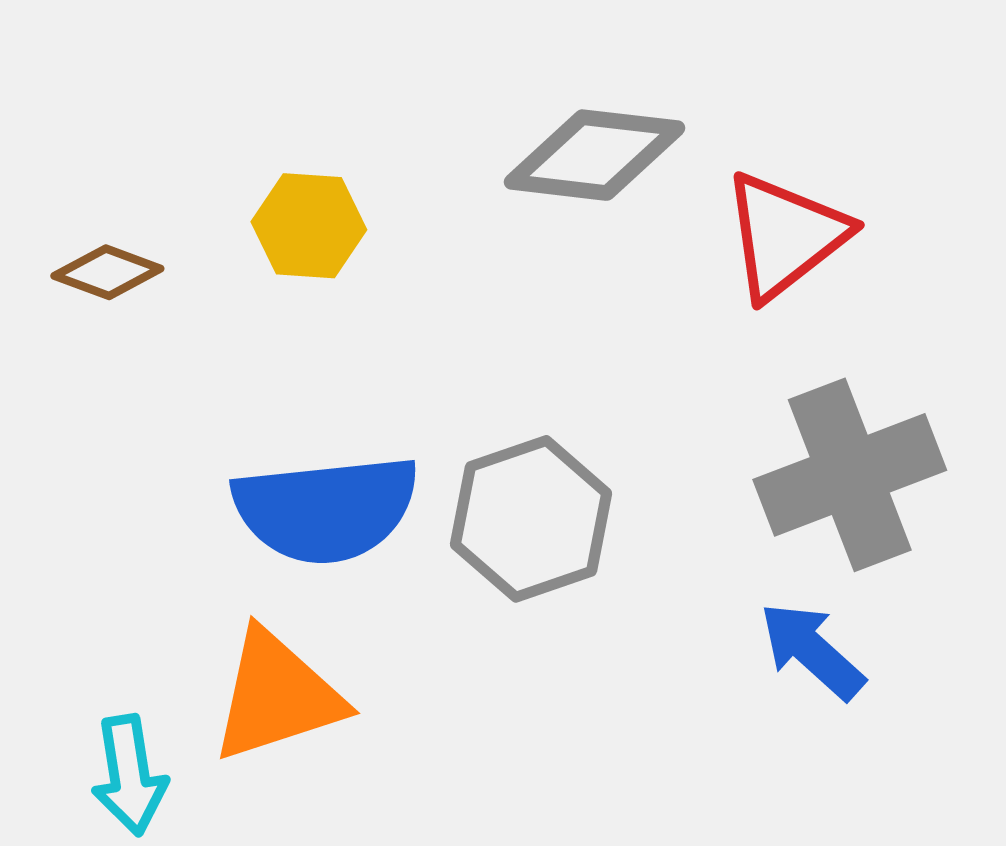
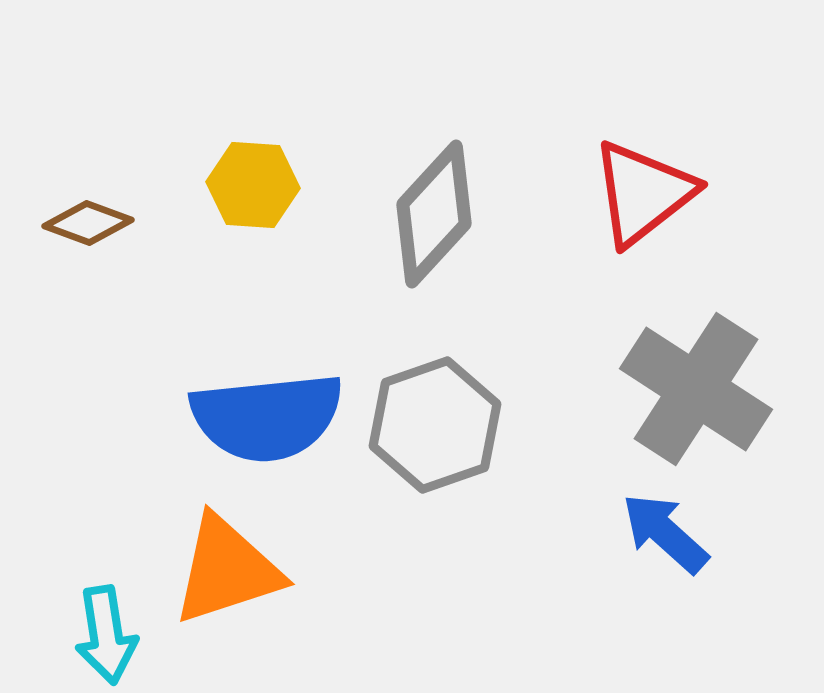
gray diamond: (595, 155) -> (434, 214), moved, turned -54
gray cross: (850, 475) -> (696, 389), turned -36

